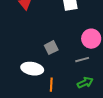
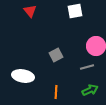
white ellipse: (32, 69) -> (23, 76), moved

